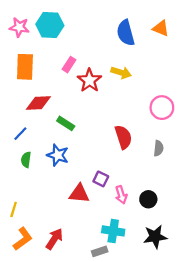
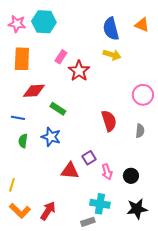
yellow arrow: (121, 72) -> (112, 55), moved
blue line: (20, 134) -> (18, 118), turned 56
purple square: (101, 179) -> (89, 158), turned 32
orange L-shape: (23, 239) -> (20, 211), turned 80

